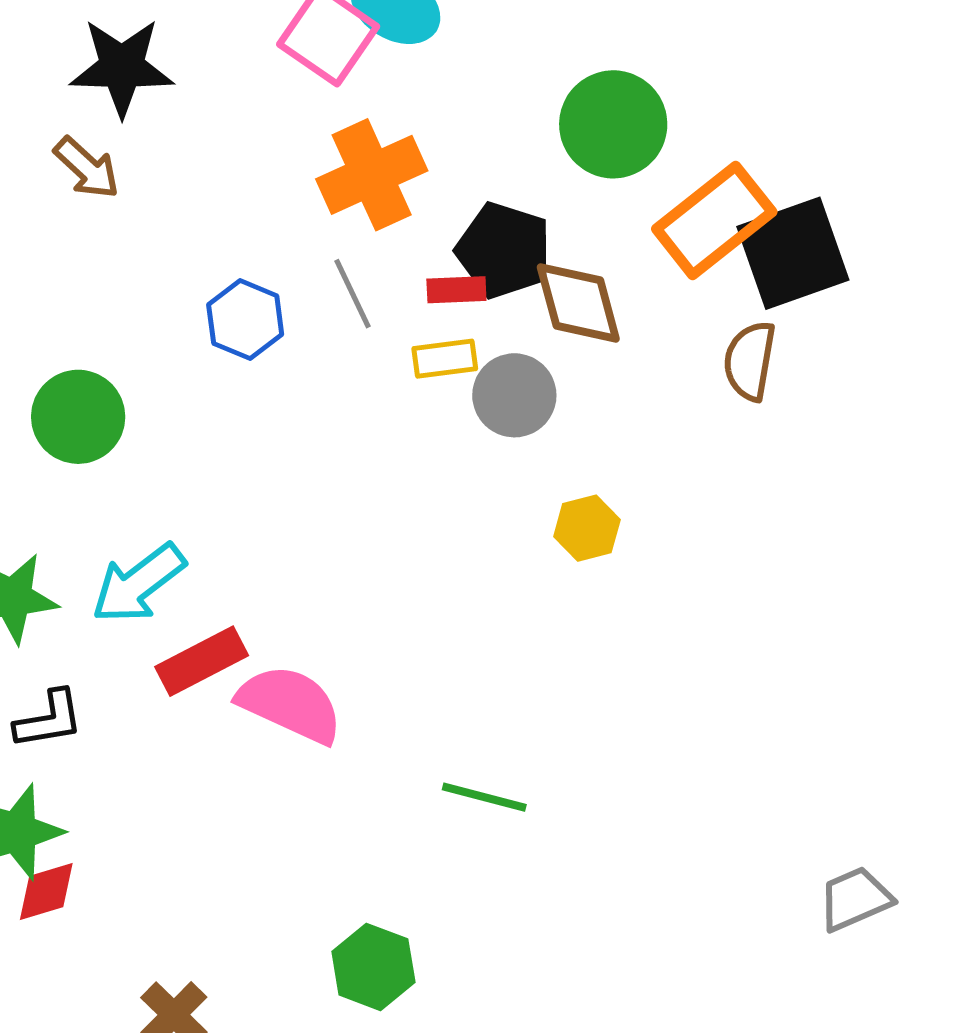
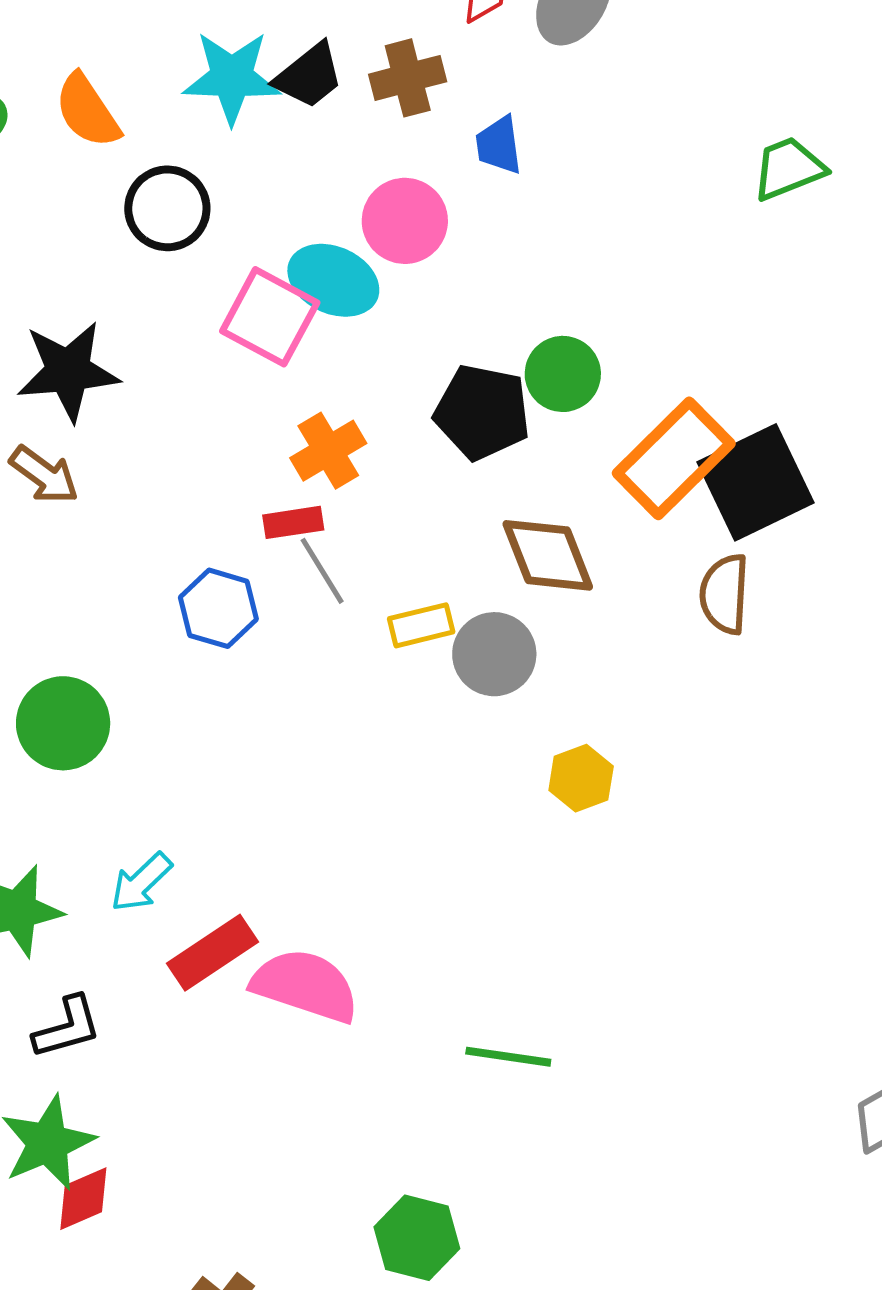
green circle: (613, 124) -> (563, 374), size x0.7
orange cross: (372, 175) -> (328, 451), size x0.7
black pentagon: (504, 250) -> (482, 412), moved
red rectangle: (456, 290) -> (293, 522), moved
cyan arrow: (138, 583) -> (141, 882), size x0.7

